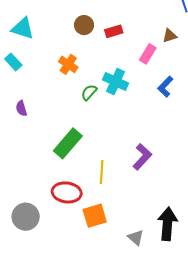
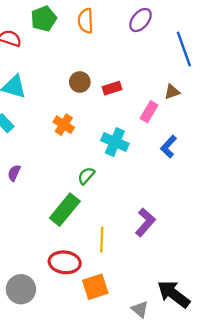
green semicircle: (89, 92) -> (86, 176), moved
purple semicircle: (21, 108) -> (14, 173), turned 42
black arrow: (167, 224) -> (174, 294), turned -56

